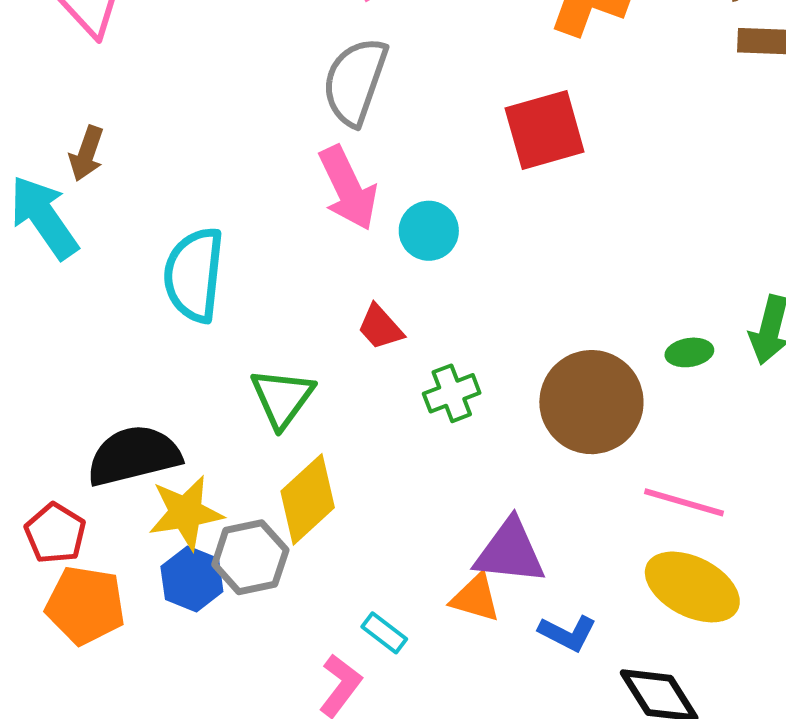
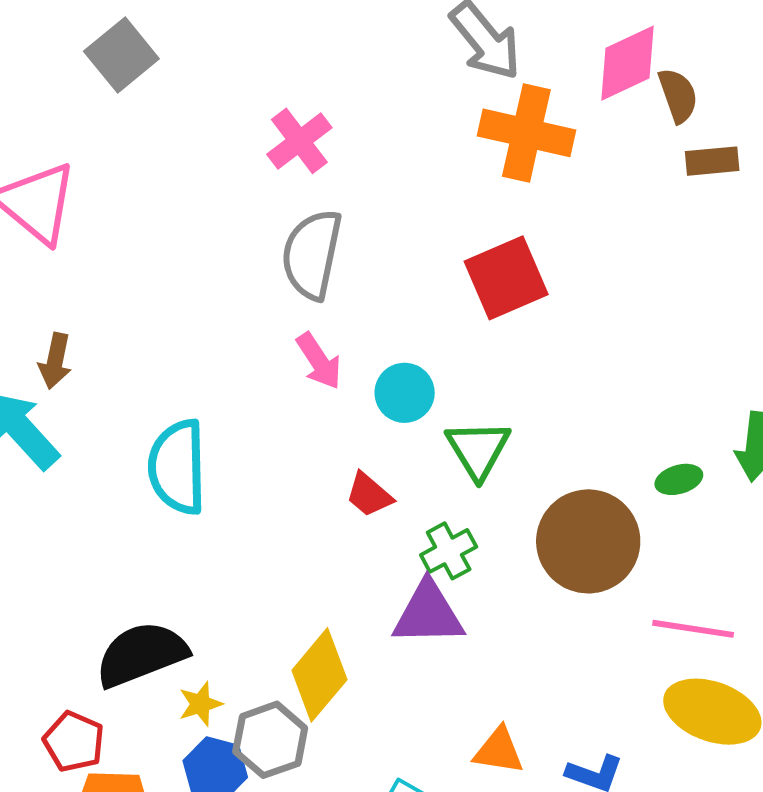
pink arrow: (348, 188) -> (319, 361), size x0.7
green triangle: (282, 398) -> (478, 449), moved
yellow star: (186, 513) -> (200, 704), size x0.6
purple triangle: (510, 552) -> (428, 614), moved

